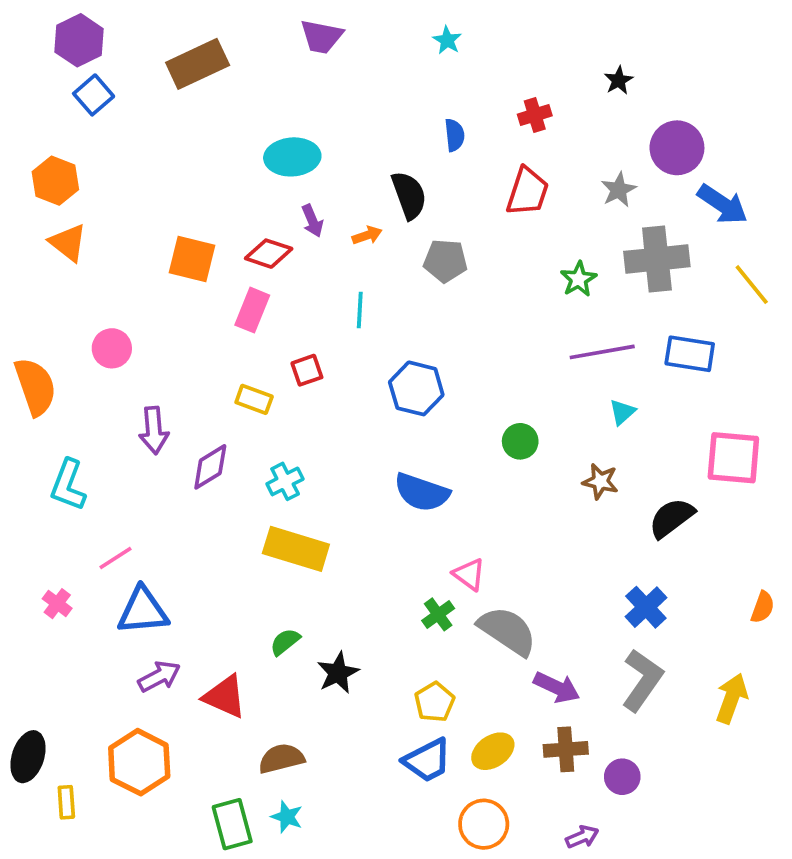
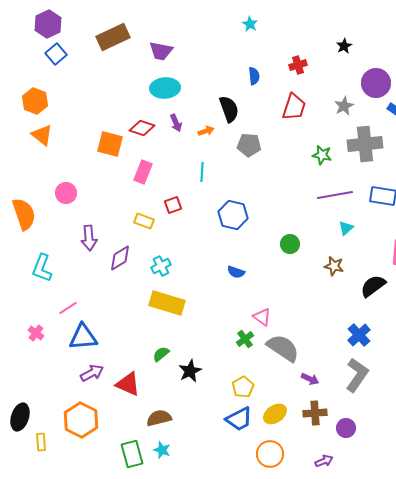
purple trapezoid: (321, 37) -> (161, 51), moved
red diamond: (269, 254) -> (142, 128), moved
green star: (579, 279) -> (322, 155), turned -30
blue semicircle: (422, 492) -> (236, 272), size x0.6
purple arrow: (557, 687) -> (310, 379), size x0.7

